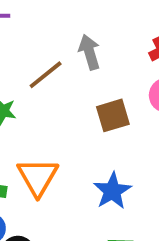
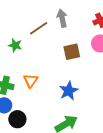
orange triangle: (38, 177) -> (31, 81), size x0.7

